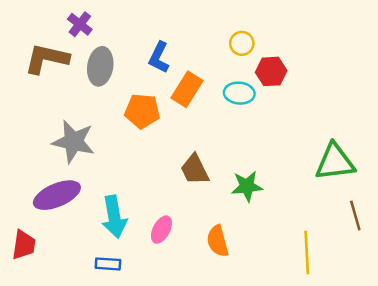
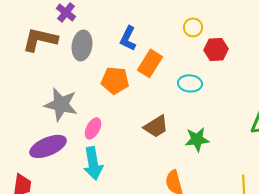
cyan ellipse: (239, 93) -> (190, 83), moved
brown trapezoid: (195, 170) -> (156, 126), turned -96
pink ellipse: (161, 230) -> (93, 128), moved

